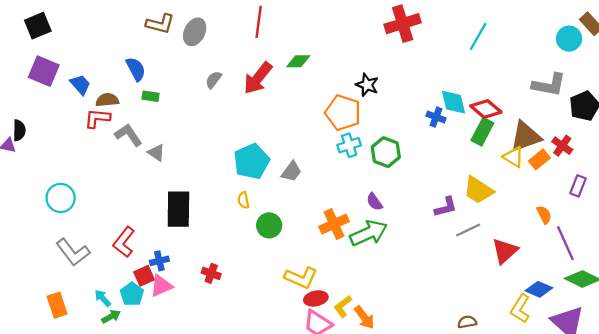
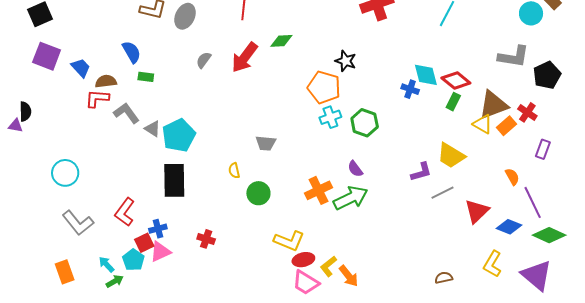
green rectangle: (482, 132) -> (453, 102), size x0.7
cyan pentagon: (251, 161) -> (179, 135), moved
gray trapezoid: (291, 172) -> (266, 143), moved, turned 60
blue diamond: (539, 289) -> (509, 227), moved

